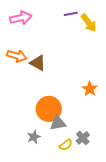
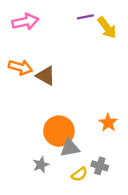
orange star: (90, 89) -> (108, 123), moved
gray cross: (83, 138) -> (100, 166), turned -32

